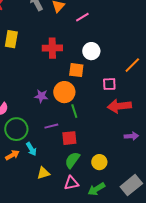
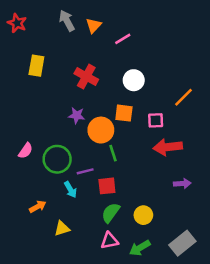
red cross: (52, 48) -> (86, 77), turned 30
orange square: (76, 70) -> (124, 113), moved
purple star: (41, 96) -> (77, 115), moved
green circle: (16, 129) -> (57, 159), moved
cyan arrow: (31, 149) -> (70, 190), moved
yellow triangle: (43, 173) -> (62, 228), moved

